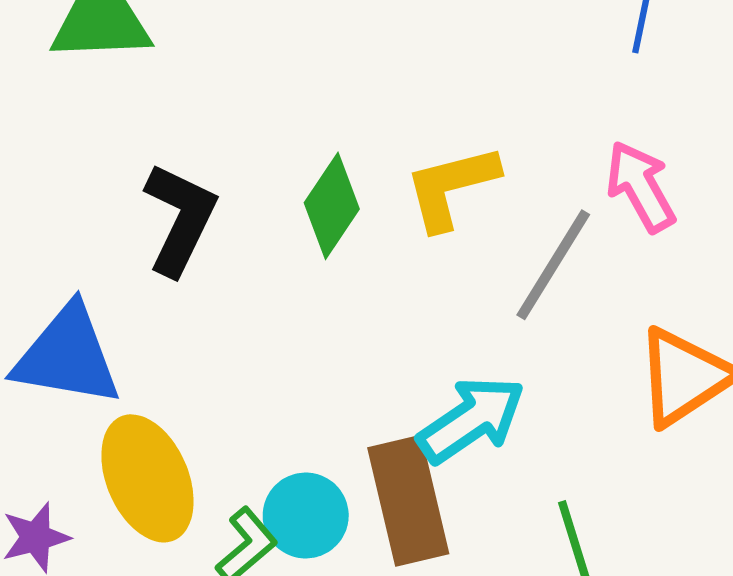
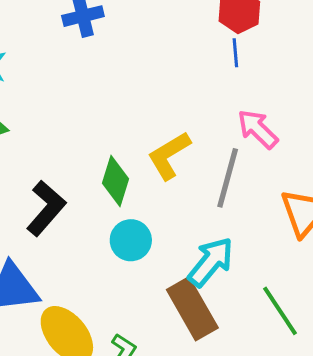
black L-shape: (180, 219) -> (46, 208), turned 32
cyan circle: (306, 516) -> (131, 240), moved

